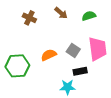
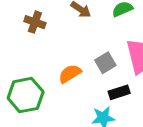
gray square: (73, 50) -> (105, 63), turned 32

